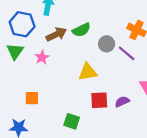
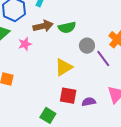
yellow triangle: (88, 72) -> (64, 67), turned -36
green square: (72, 121) -> (48, 115), moved

